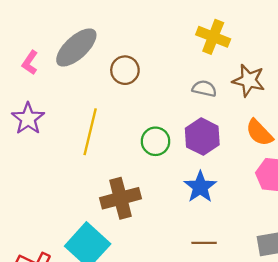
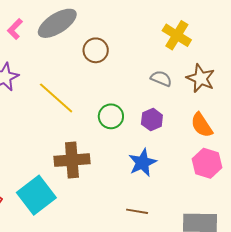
yellow line: (90, 132) -> (56, 98), turned -72
purple hexagon: (202, 137) -> (152, 120), size x0.7

